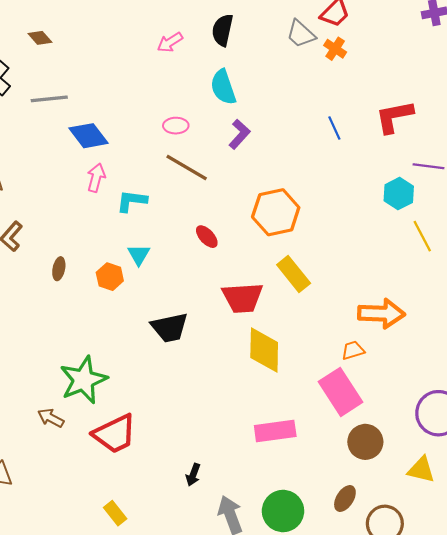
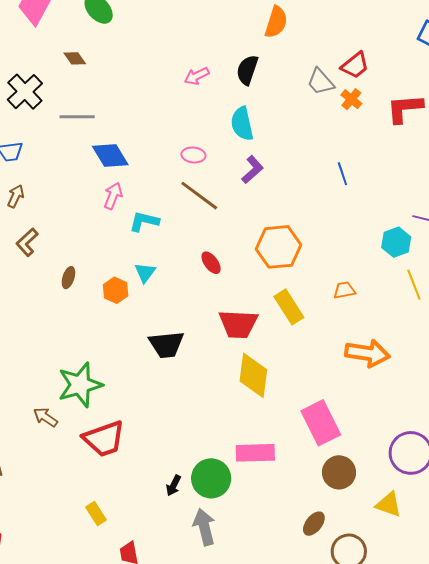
red L-shape: (394, 117) -> (405, 108), moved
orange trapezoid: (353, 350) -> (344, 290), moved
green circle: (283, 511) -> (211, 478), moved

